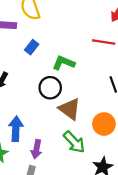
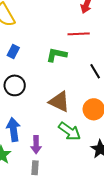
green L-shape: (64, 63) -> (56, 55), moved
black circle: (50, 88) -> (15, 85), moved

